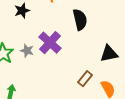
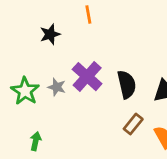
black semicircle: (80, 20) -> (127, 84), moved

